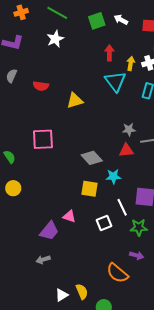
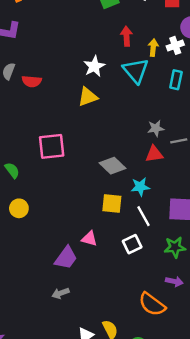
white star: (55, 39) -> (94, 66), moved
red semicircle: (41, 86) -> (32, 81), moved
white line: (122, 207) -> (144, 216), moved

